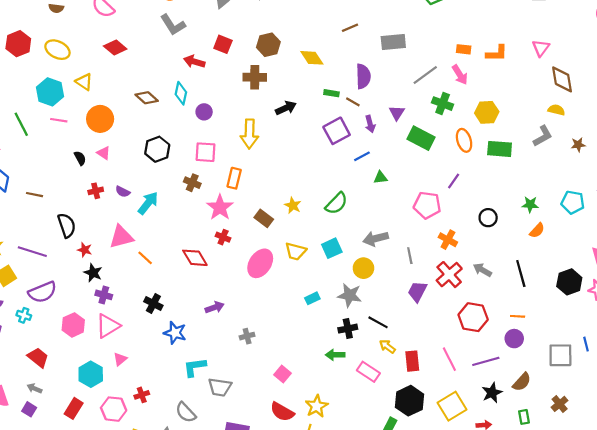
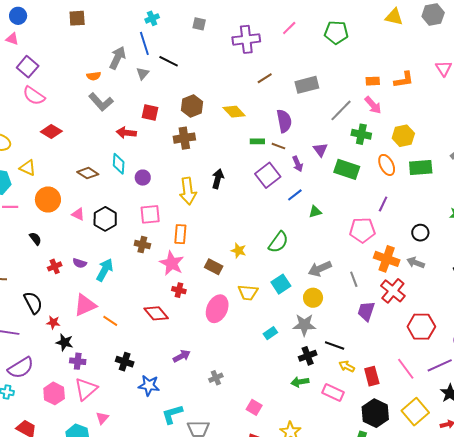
black arrow: (286, 108) -> (218, 179), moved, turned -42
pink triangle: (104, 153) -> (78, 214), moved
orange cross: (448, 240) -> (387, 259), size x1.4
gray arrow: (482, 270) -> (416, 263), moved

